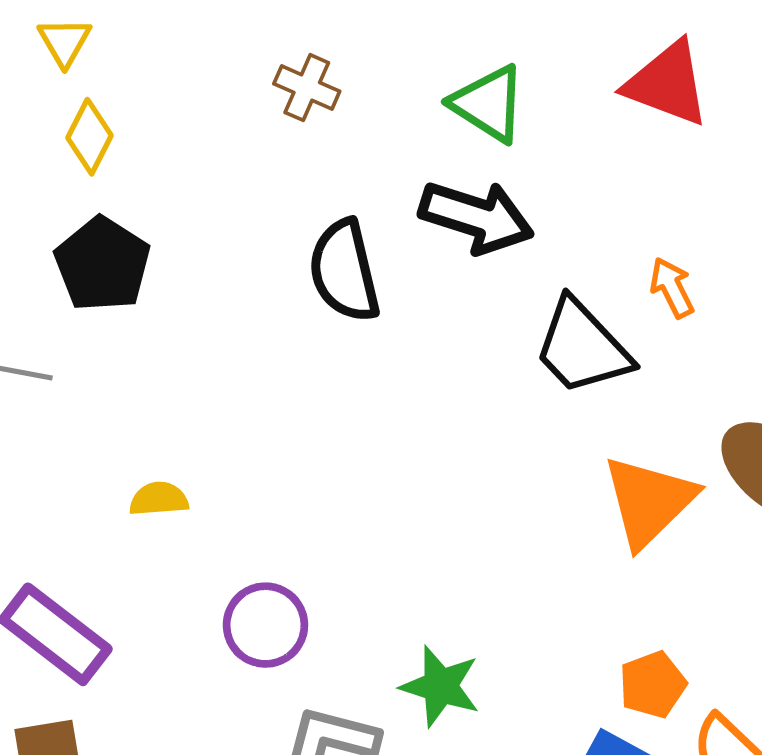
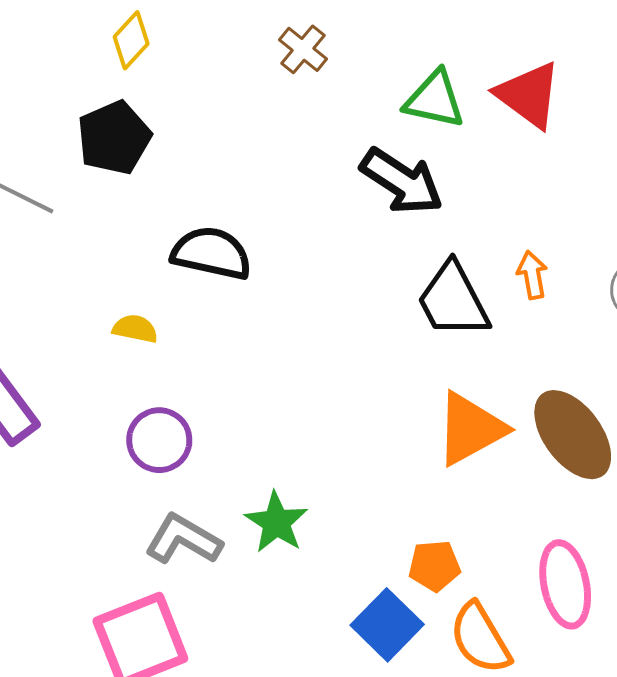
red triangle: (667, 84) -> (529, 95), moved
green triangle: (488, 104) -> (435, 100), turned -36
black semicircle: (344, 271) -> (211, 253), moved, turned 100
yellow semicircle: (159, 499) -> (135, 329), moved

